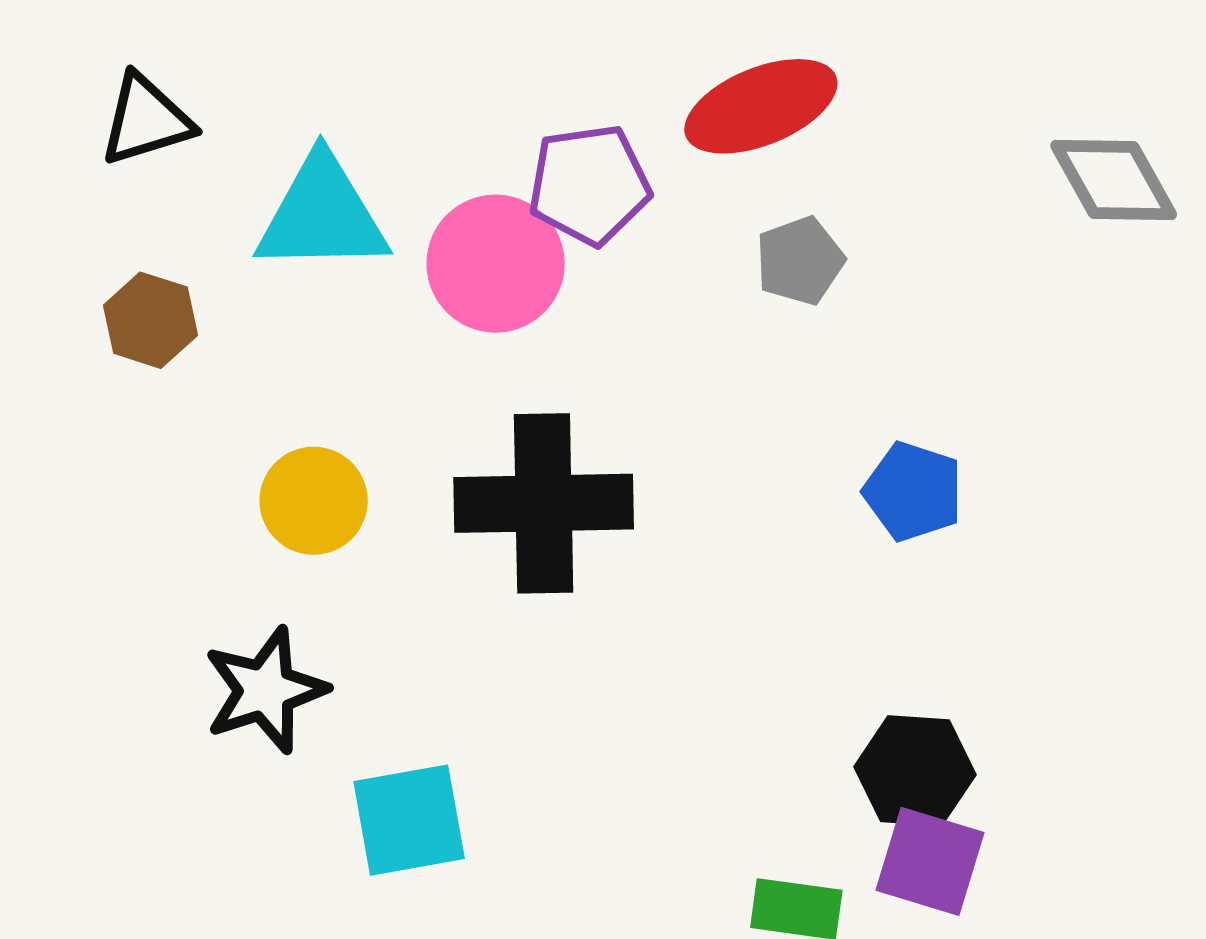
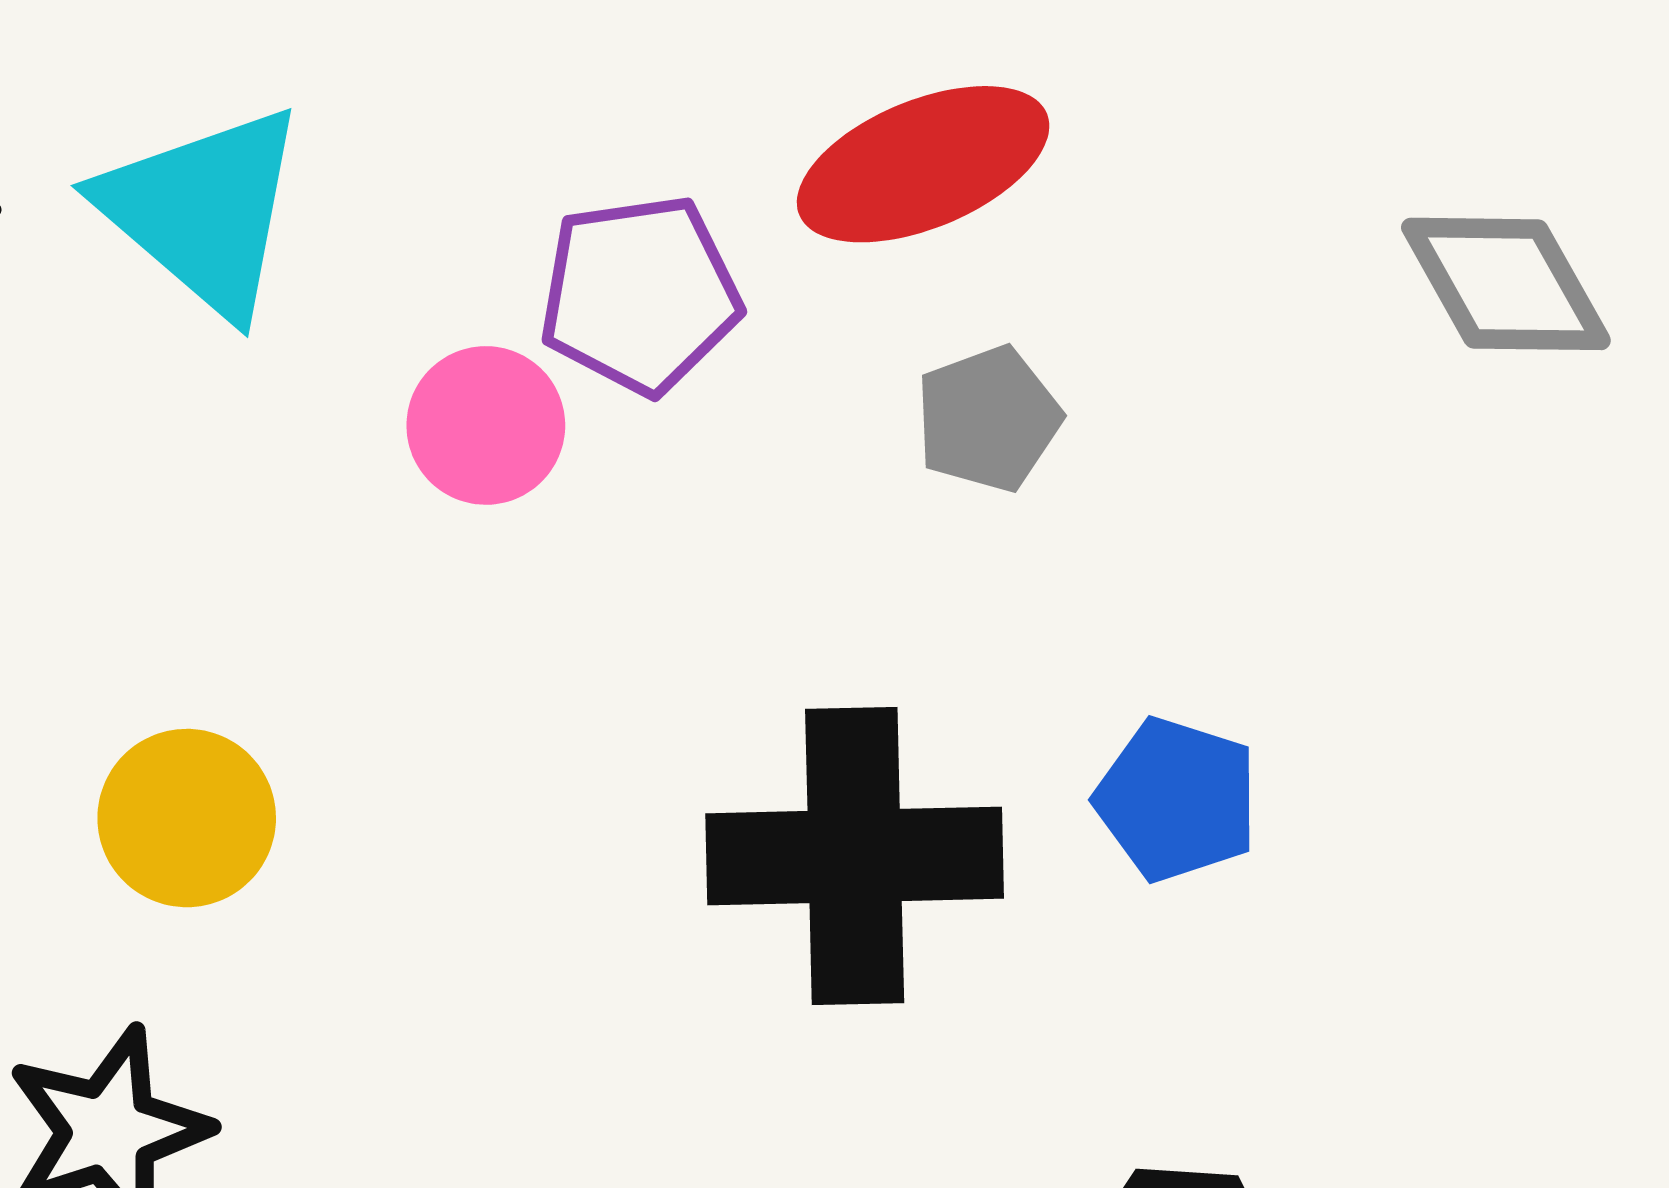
cyan triangle: (322, 215) -> (203, 211), moved, turned 42
pink circle: (496, 264) -> (486, 425), size x0.7
black cross: (544, 503) -> (855, 856), moved

